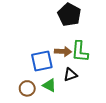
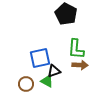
brown arrow: (63, 52) -> (80, 65), moved
black triangle: (70, 75) -> (54, 71), moved

